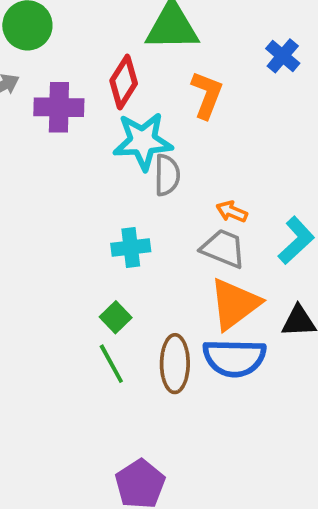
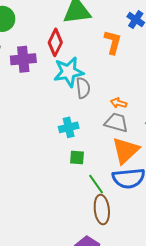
orange L-shape: (207, 95) -> (113, 42), moved
green square: (116, 317) -> (77, 158), moved, turned -35
green line: (111, 364) -> (96, 184), moved
brown ellipse: (175, 364) -> (102, 209), moved

